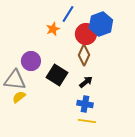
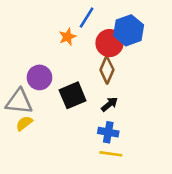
black square: (57, 75) -> (73, 95), turned 35

